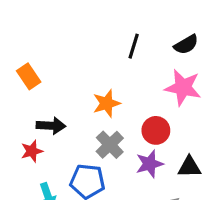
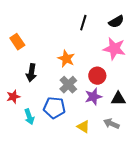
orange star: (107, 103) -> (66, 59), turned -30
black arrow: (51, 126) -> (31, 73), turned 96
red star: (32, 151) -> (13, 97), moved

